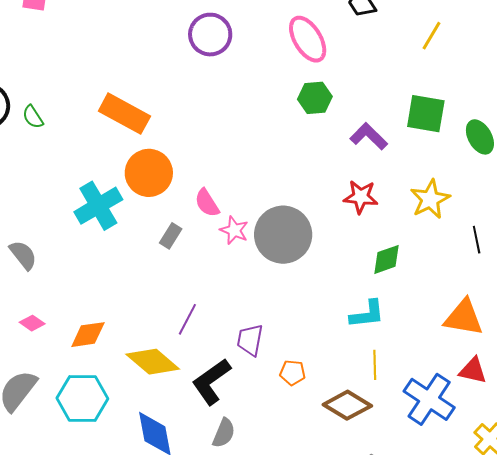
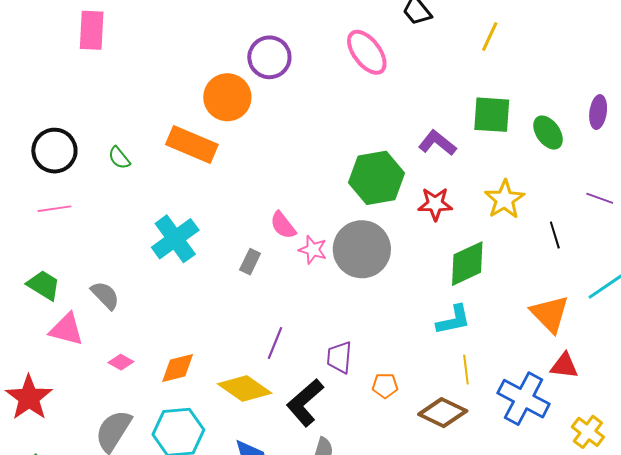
green hexagon: (315, 98) -> (376, 178), moved, size x1.6
green semicircle: (33, 117) -> (119, 158), moved
orange circle: (149, 173) -> (227, 97), moved
green diamond: (387, 259) -> (467, 264), size x1.4
orange triangle: (464, 318) -> (550, 314), turned 42

